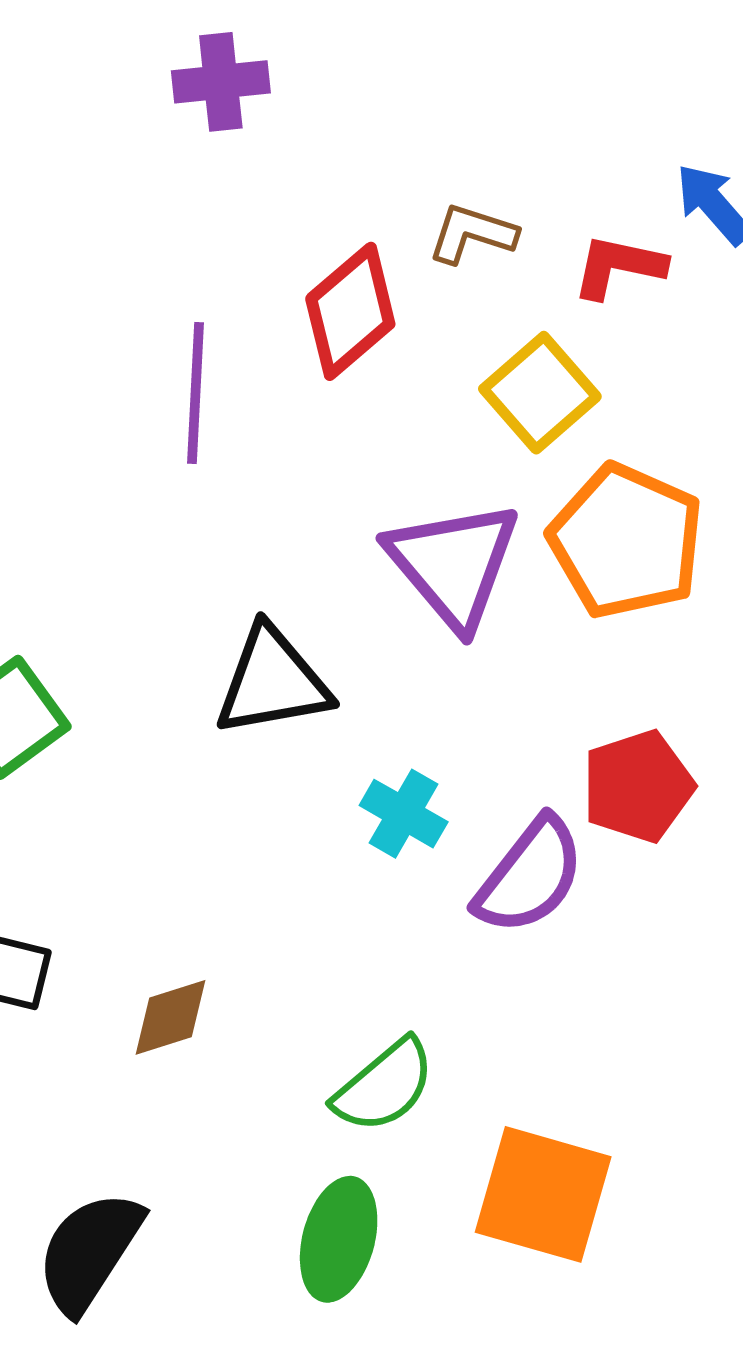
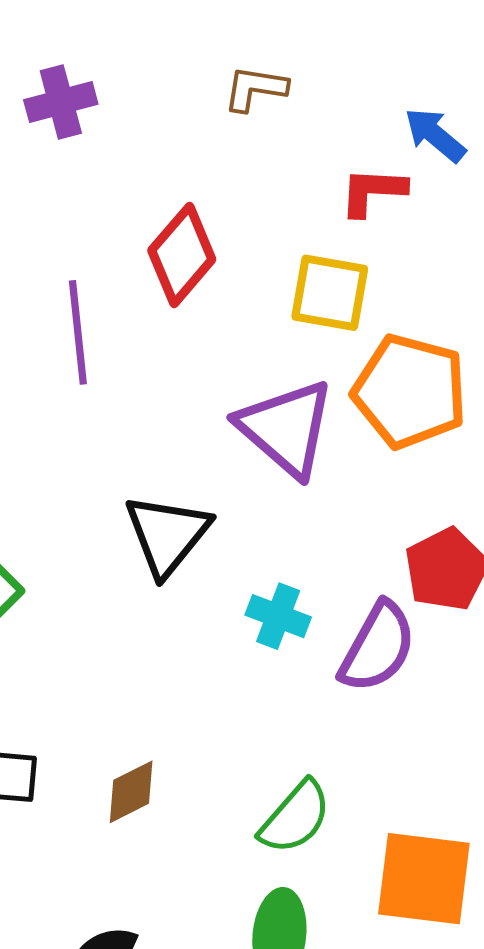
brown L-shape: (472, 234) -> (255, 88), moved
yellow square: (540, 393) -> (330, 293), turned -30
black triangle: (272, 682) -> (167, 535), turned -32

